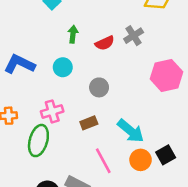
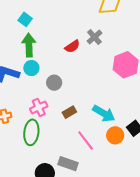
green arrow: (73, 34) -> (29, 45), moved, size x1.6
cyan circle: (63, 67) -> (31, 68), moved
gray circle: (99, 87) -> (54, 83), moved

